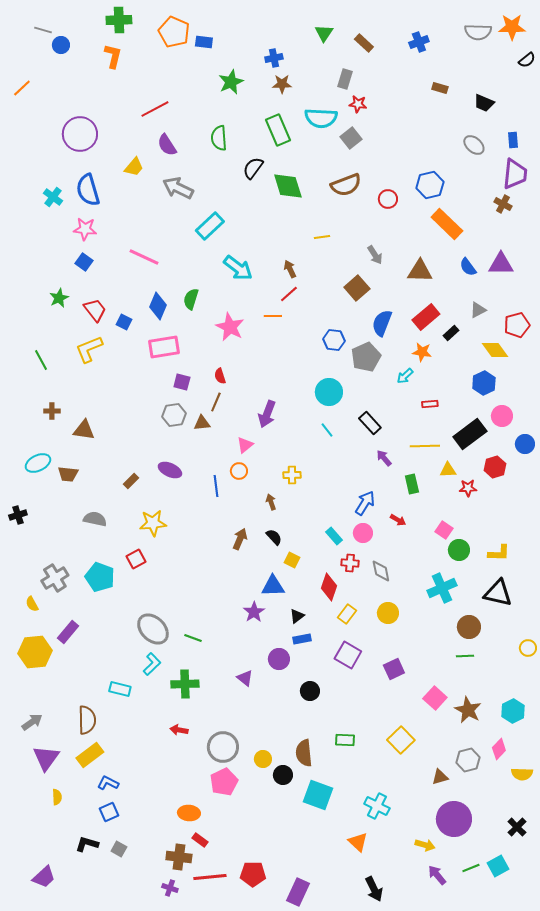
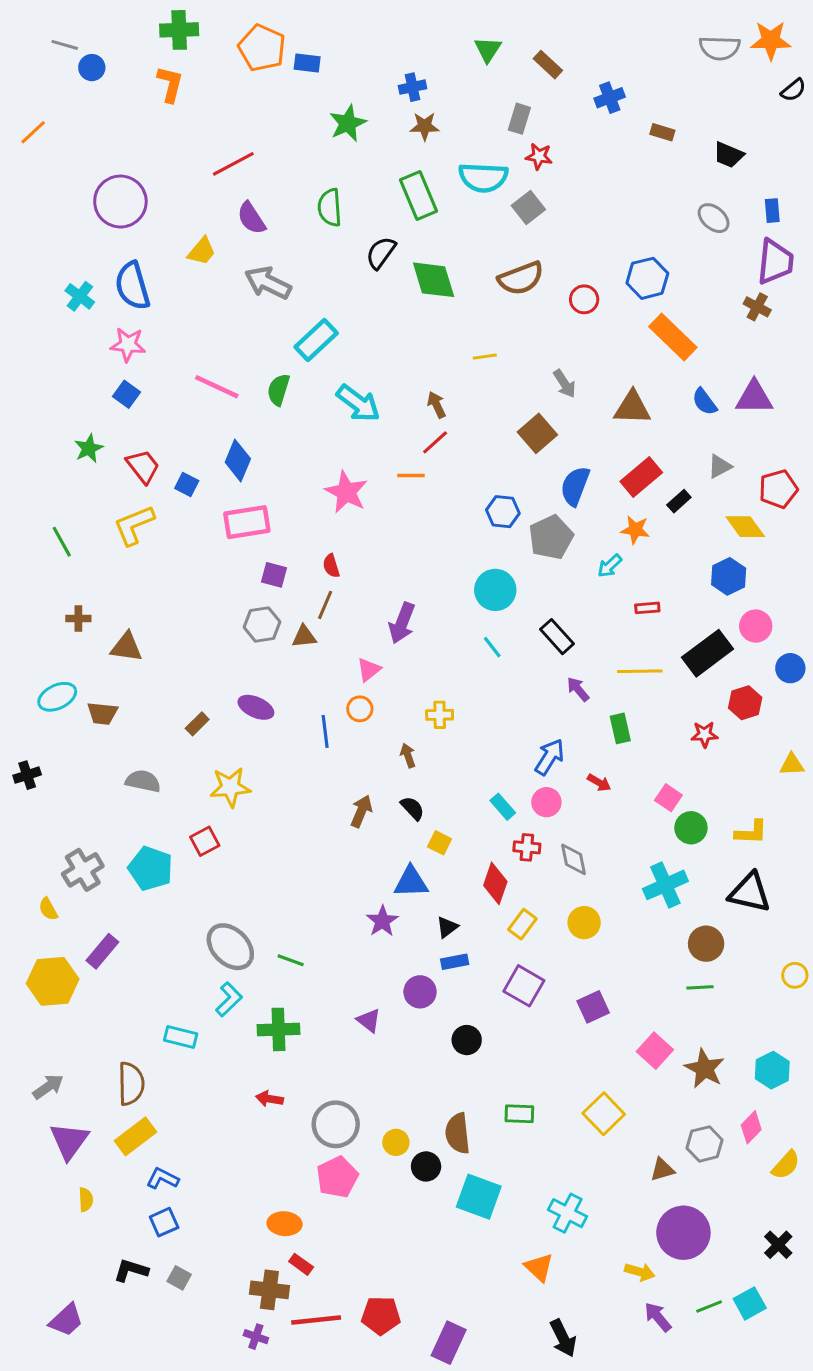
blue cross: (419, 42) -> (610, 98), moved
green semicircle: (191, 299) -> (278, 390), moved
yellow triangle: (448, 470) -> (792, 765), moved
yellow semicircle: (522, 774) -> (786, 1165), turned -50

